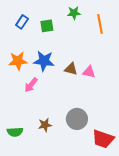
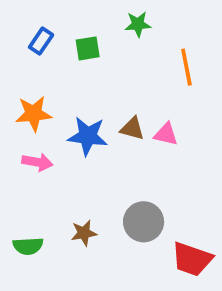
orange line: (100, 24) -> (186, 67), moved
blue star: (44, 61) -> (88, 136), moved
pink arrow: (31, 85) -> (37, 162), moved, turned -119

